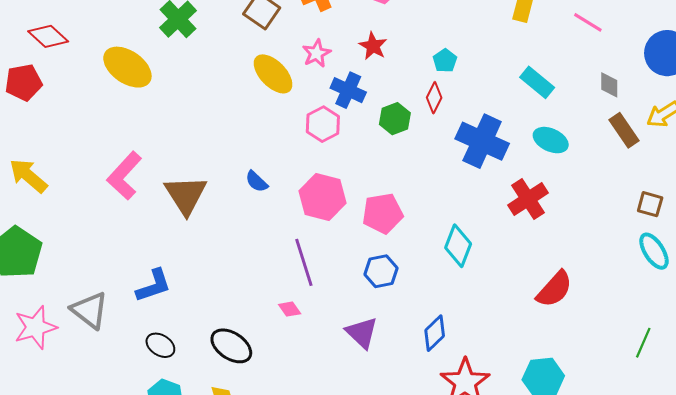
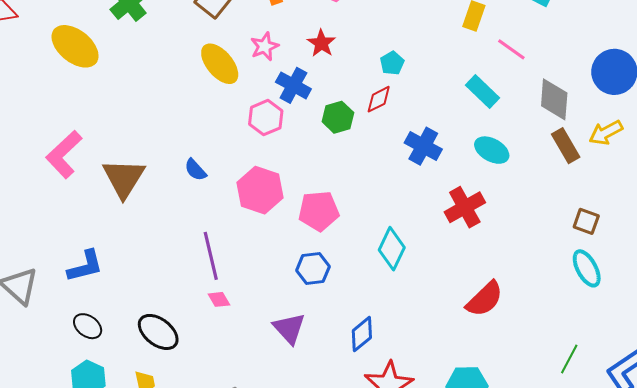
pink line: (588, 22) -> (511, 49), moved
gray diamond: (609, 85) -> (554, 99), size x1.6
red diamond: (434, 98) -> (379, 99), turned 32
blue cross: (482, 141) -> (423, 146), size x0.7
purple line: (304, 262) -> (211, 256), moved

